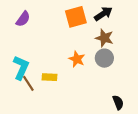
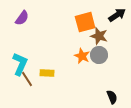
black arrow: (103, 14) -> (117, 15), moved
orange square: (76, 17) -> (85, 22), moved
orange star: (77, 59) -> (82, 56), moved

